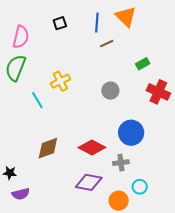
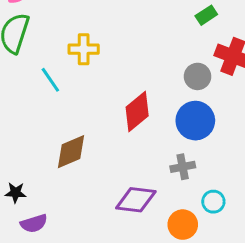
yellow cross: (60, 81) -> (84, 49), turned 30
gray circle: (110, 91) -> (198, 76), moved
red diamond: (92, 147) -> (137, 112), moved, turned -64

